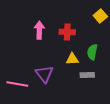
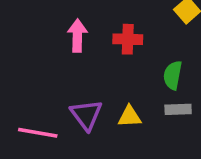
yellow triangle: (72, 59) -> (130, 117), moved
gray rectangle: (87, 75) -> (178, 109), moved

